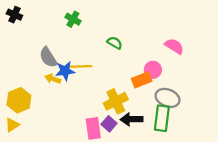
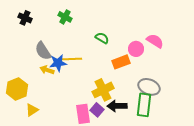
black cross: (14, 15) -> (25, 18), moved
pink circle: (153, 70) -> (136, 49), moved
orange rectangle: (142, 80) -> (121, 62), moved
yellow triangle: (12, 125) -> (32, 110), moved

